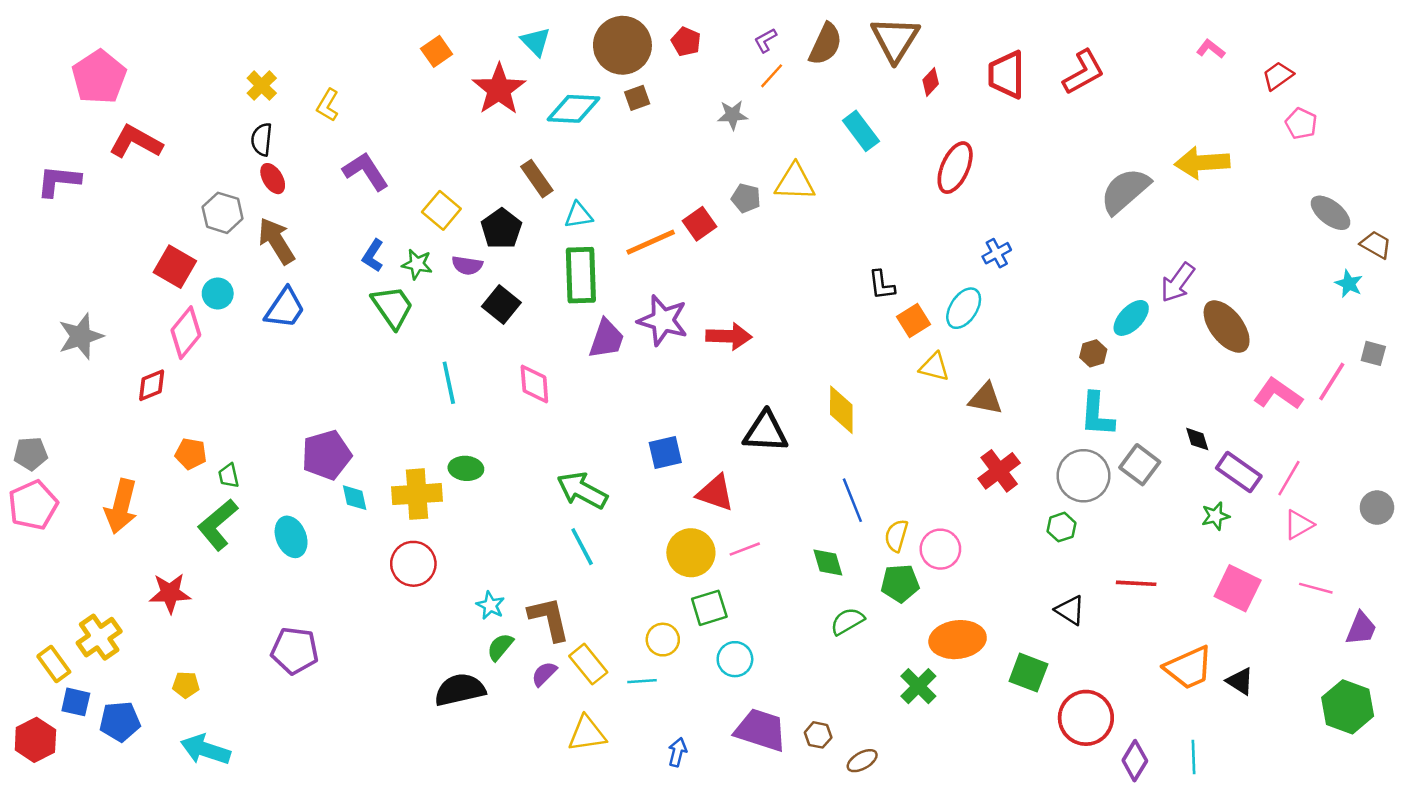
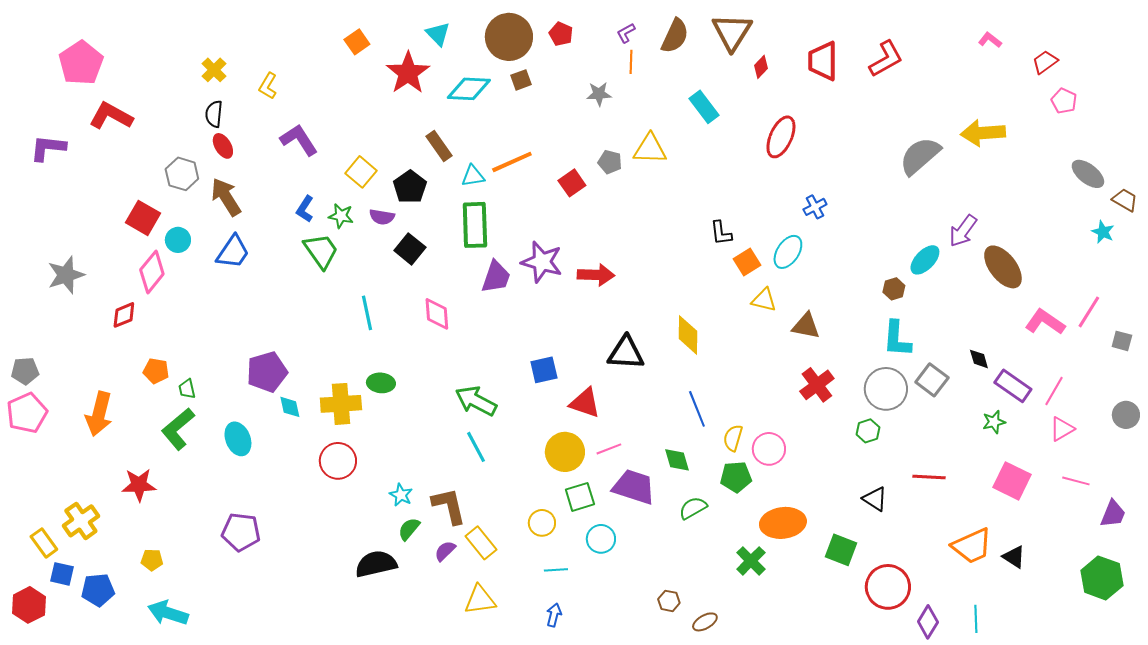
orange line: (772, 76) -> (631, 62), turned -40
orange line: (651, 242) -> (512, 162), moved
gray square: (1373, 353) -> (1122, 341), moved
cyan line: (642, 681) -> (556, 570), moved
purple trapezoid: (761, 730) -> (634, 487), moved

